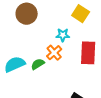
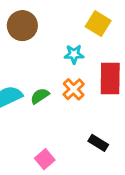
orange cross: (54, 53) -> (74, 89), moved

